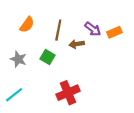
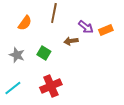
brown line: (58, 30) -> (54, 13), moved
red cross: (68, 93) -> (51, 86), moved

